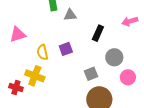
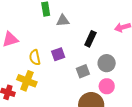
gray square: (91, 74) -> (83, 71), moved
pink circle: (128, 77) -> (107, 86), moved

